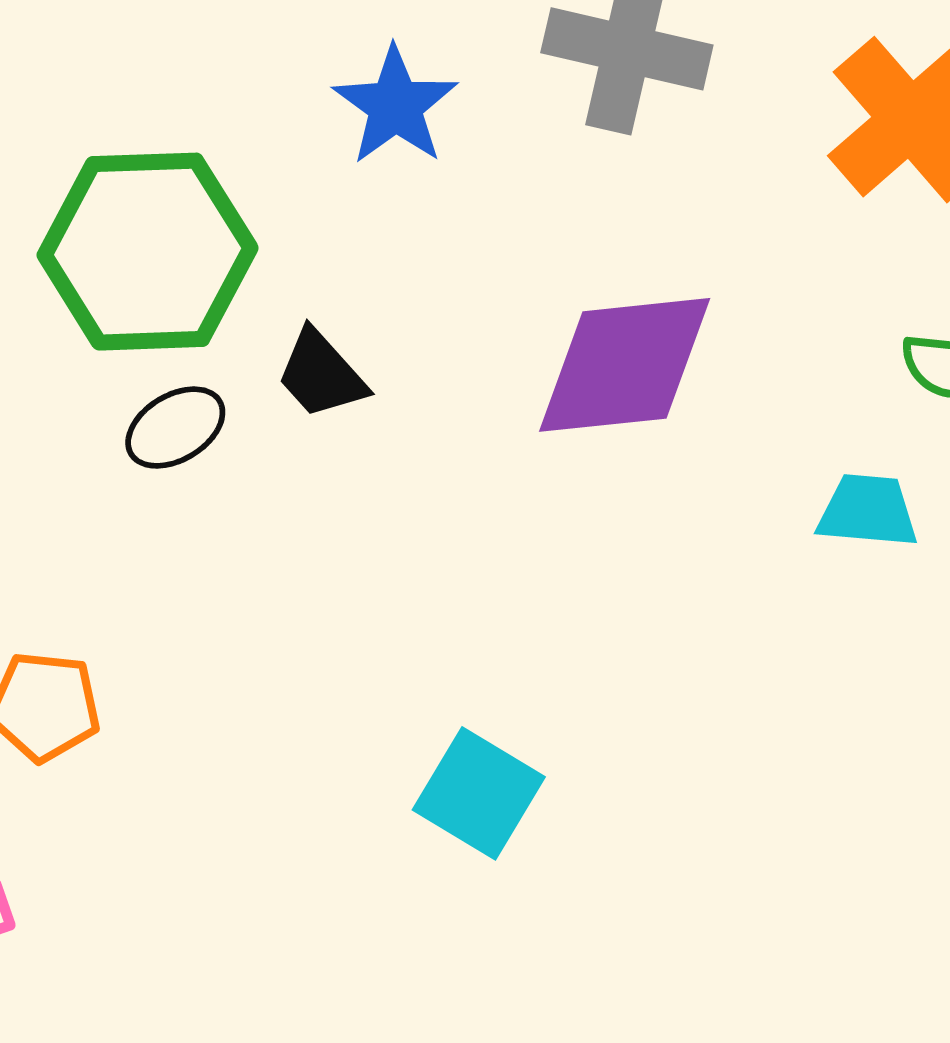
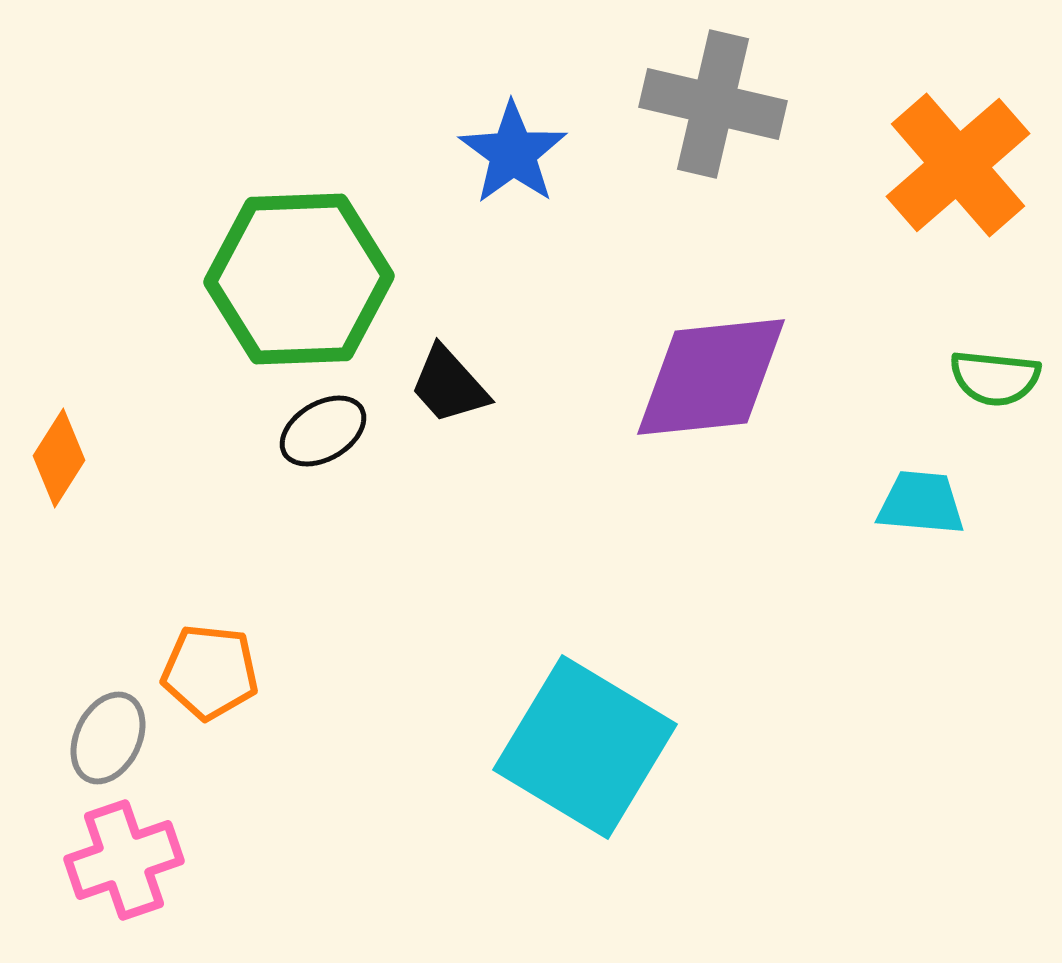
cyan square: (479, 793) -> (585, 747), size x1.6

